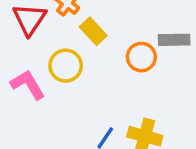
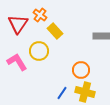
orange circle: (141, 57) -> (81, 70), moved

